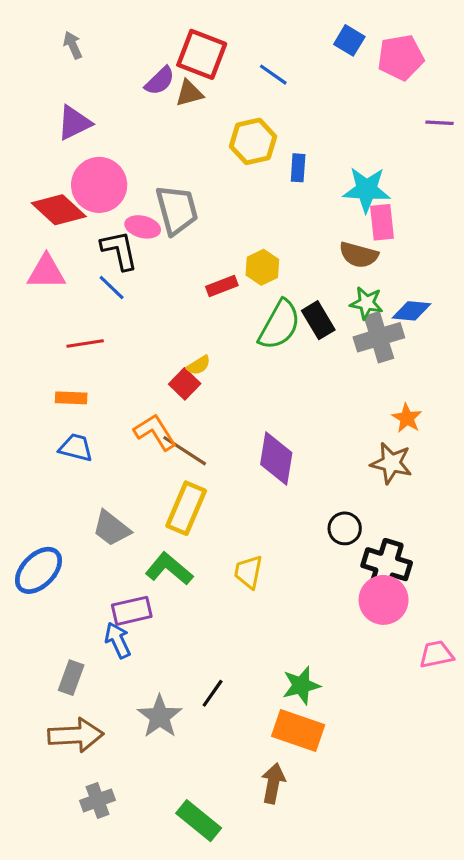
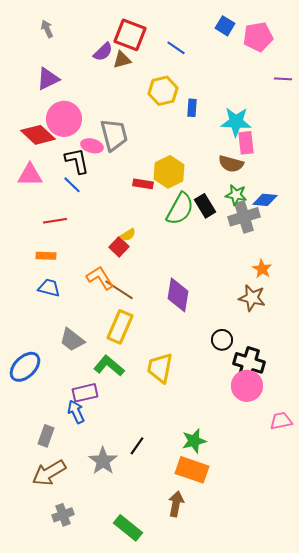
yellow hexagon: (262, 267) -> (169, 172), size x1.4
red rectangle: (222, 286) -> (143, 184), turned 30
yellow trapezoid: (248, 572) -> (160, 368), size x1.4
brown arrow: (76, 735) -> (49, 473), turned 152

